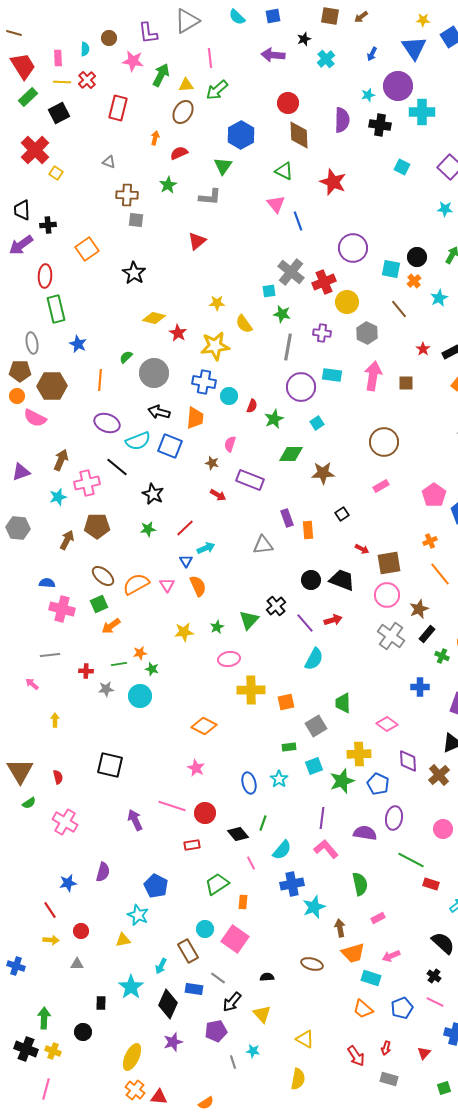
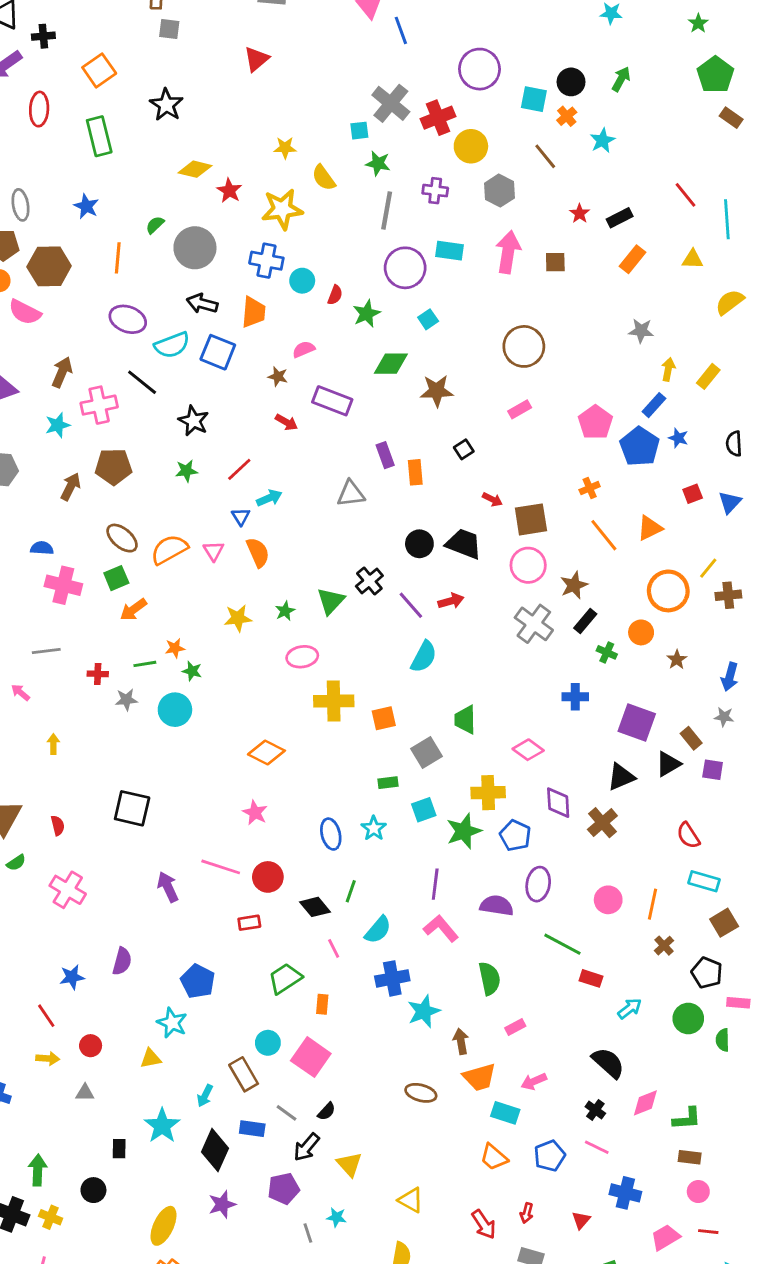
green rectangle: (56, 309) -> (99, 136), moved
pink semicircle: (230, 444) -> (304, 349), turned 49
black semicircle: (267, 977) -> (327, 1111), moved, turned 136

